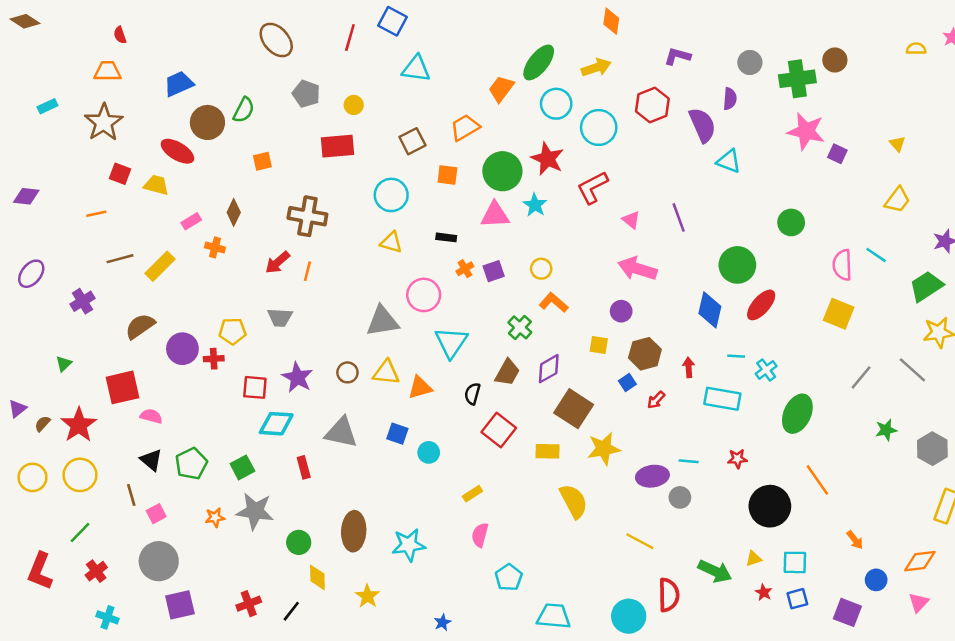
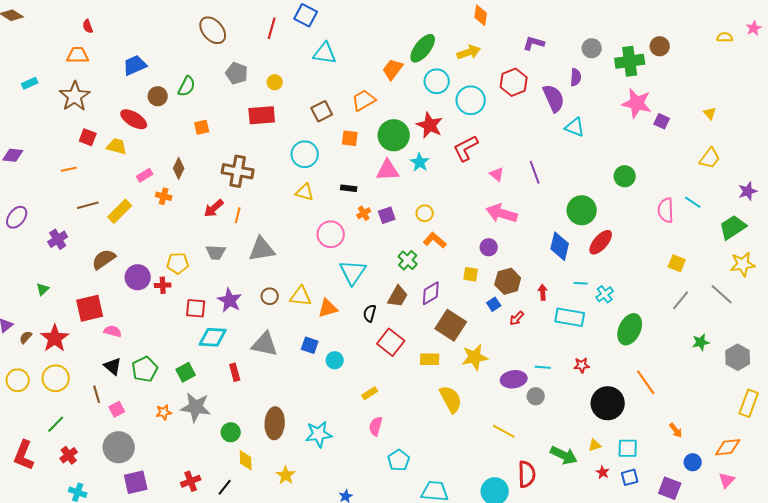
brown circle: (207, 122) -> (158, 96), size x0.7
yellow square: (839, 314) -> (677, 263), moved, size x0.7
gray triangle: (382, 321) -> (262, 249), moved

